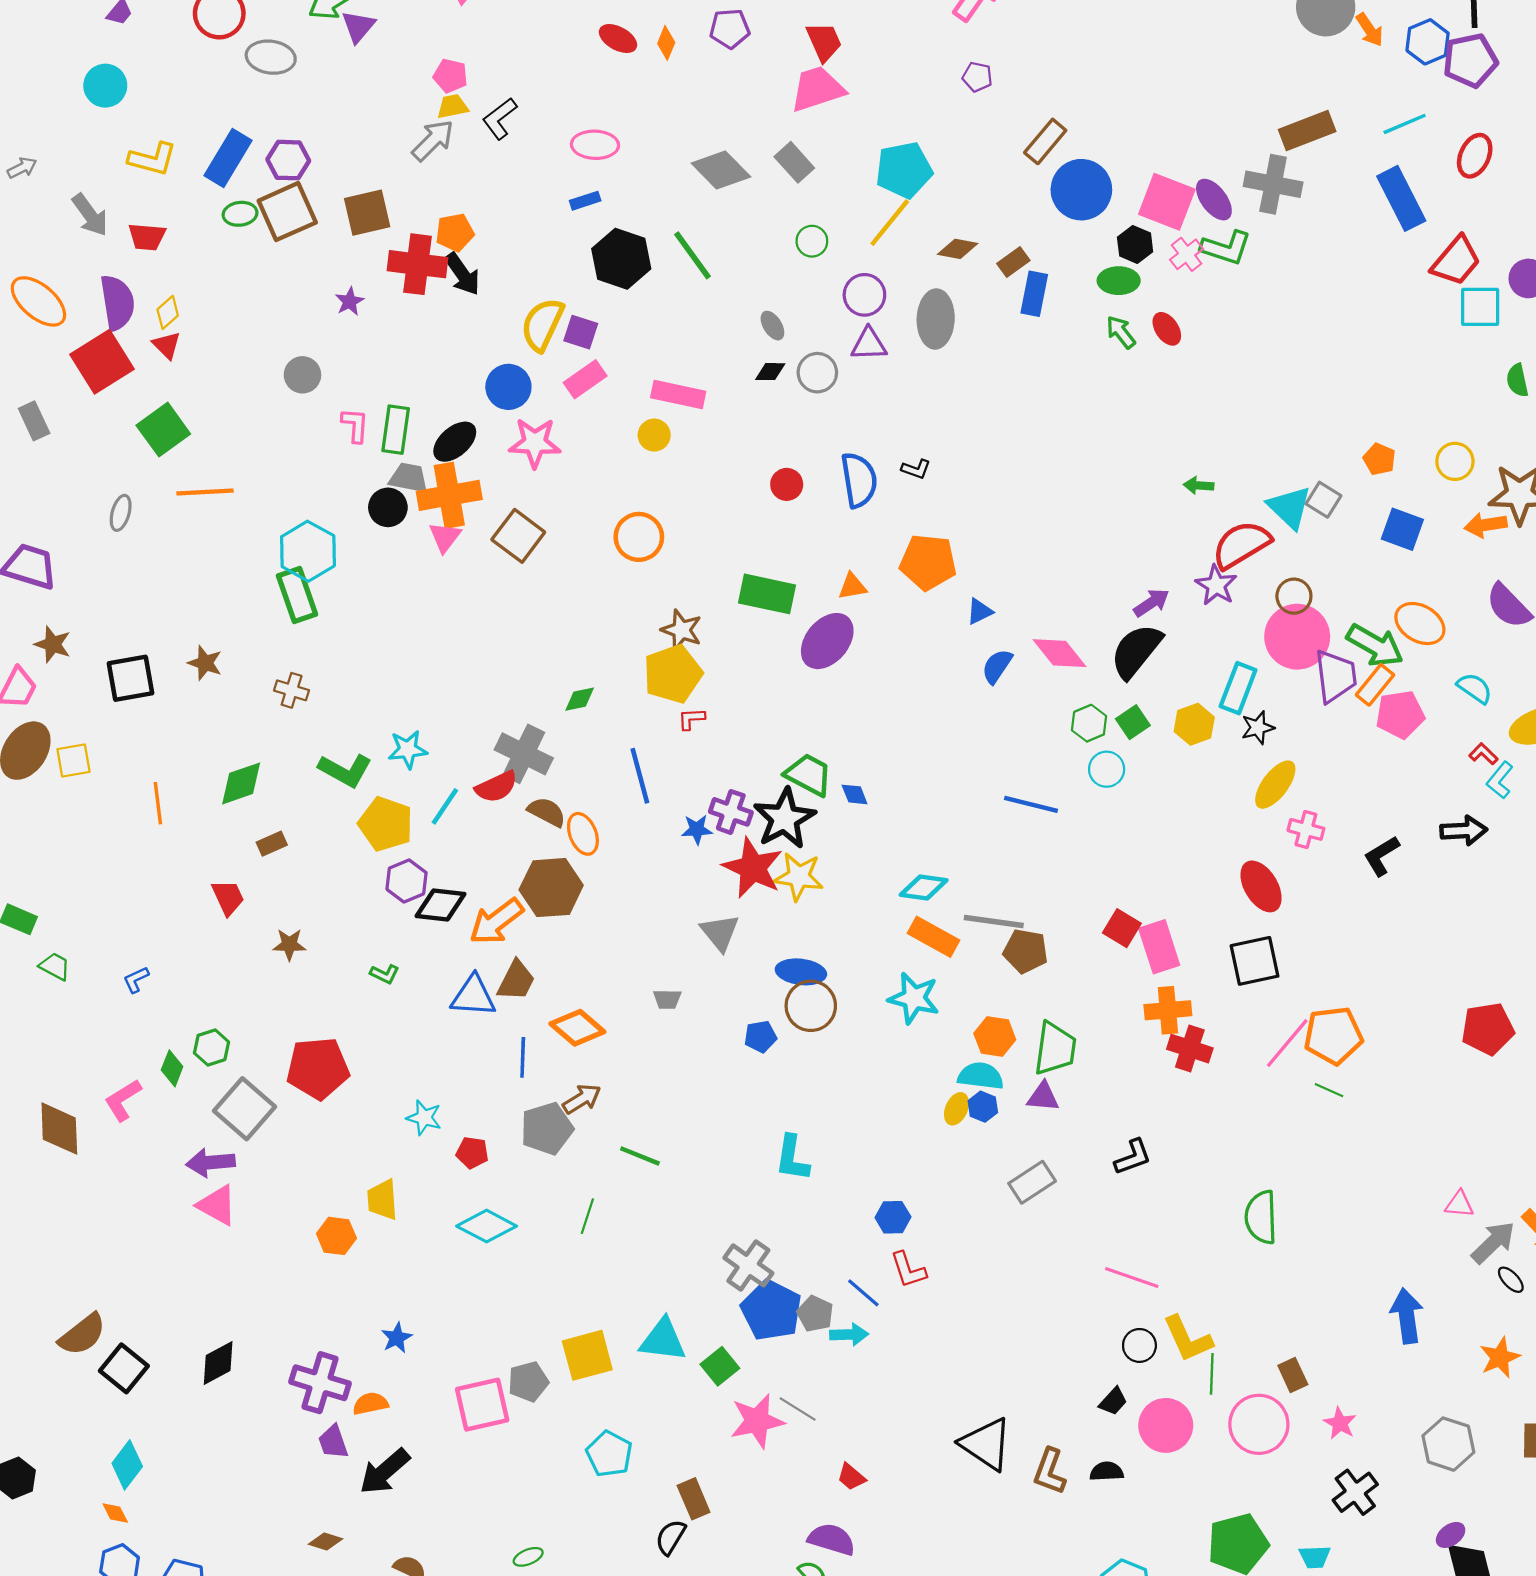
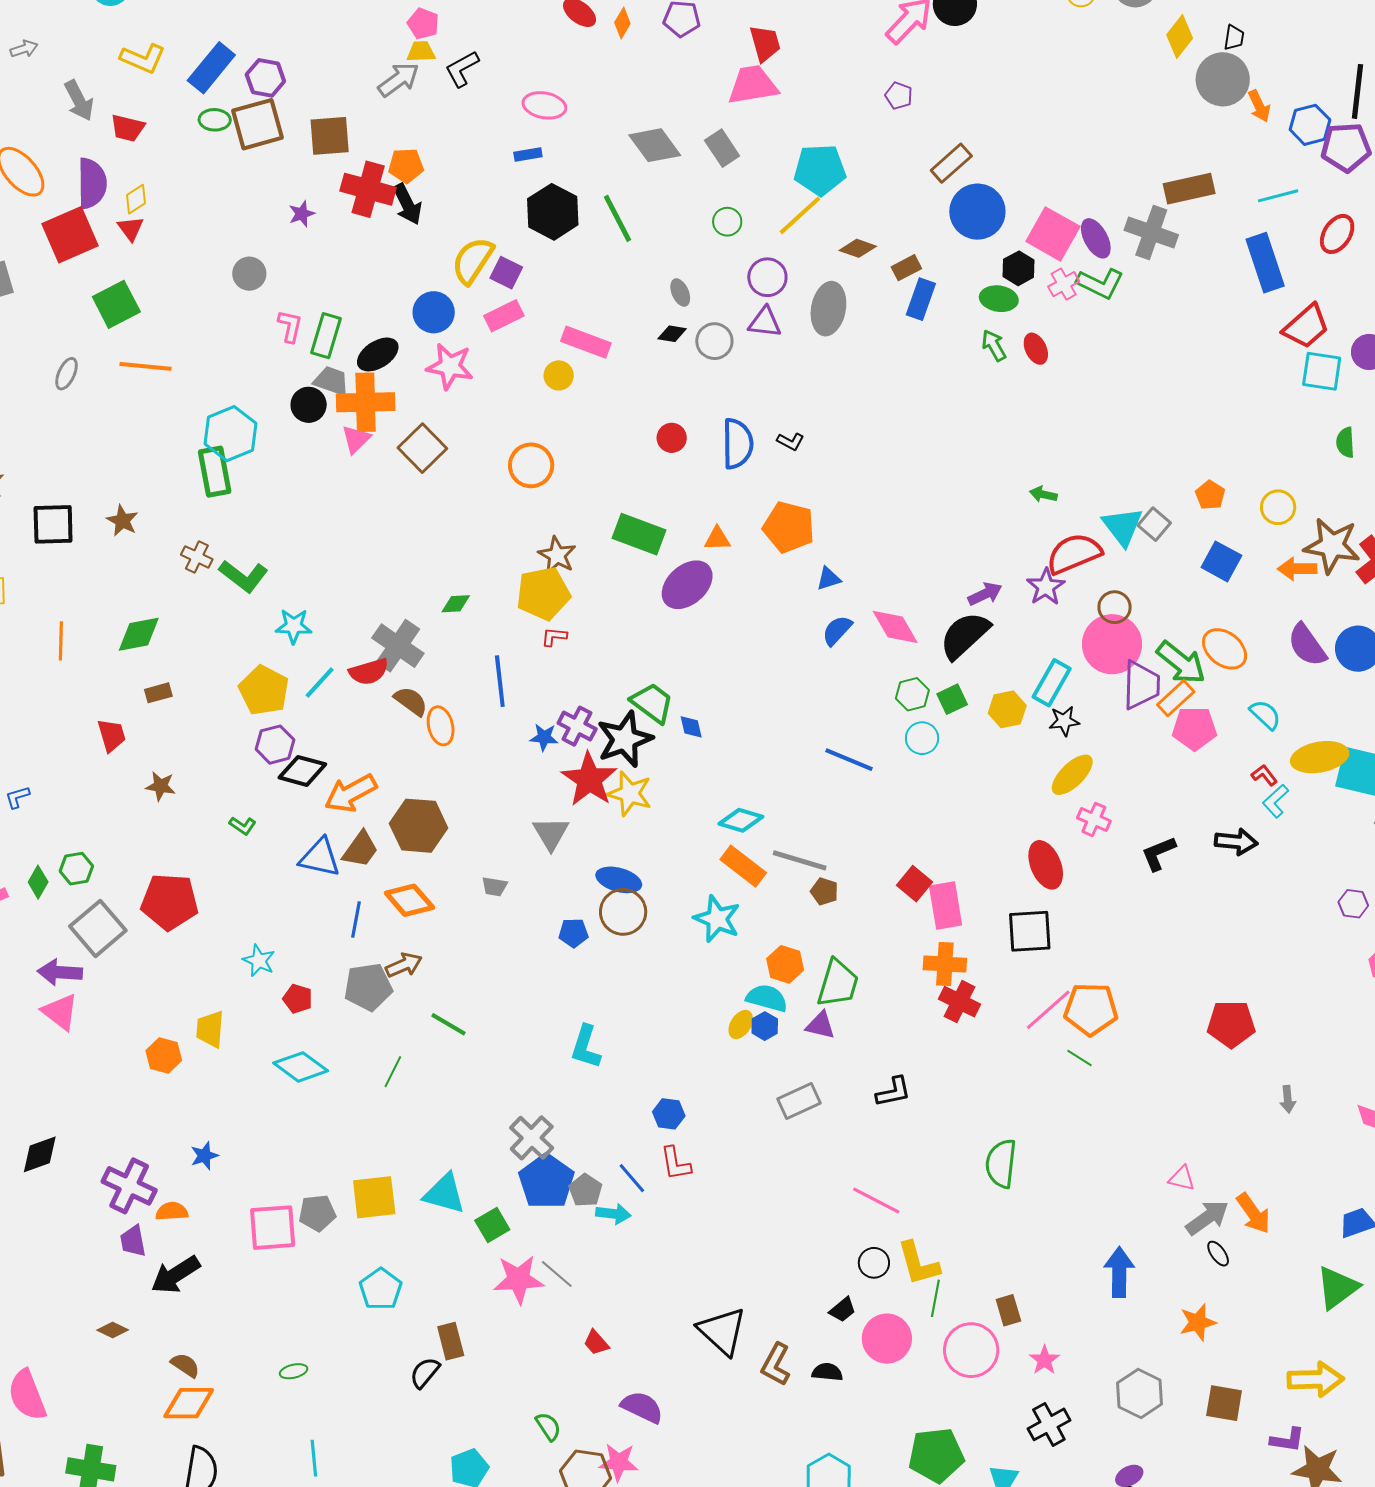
green L-shape: (345, 770) -> (244, 576), moved
brown hexagon: (551, 888) -> (419, 826), moved
brown pentagon: (1026, 951) -> (824, 891), size x0.7
purple semicircle: (832, 1539) -> (642, 1407), moved

